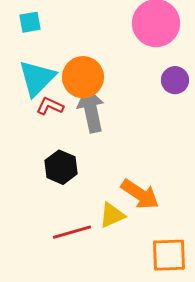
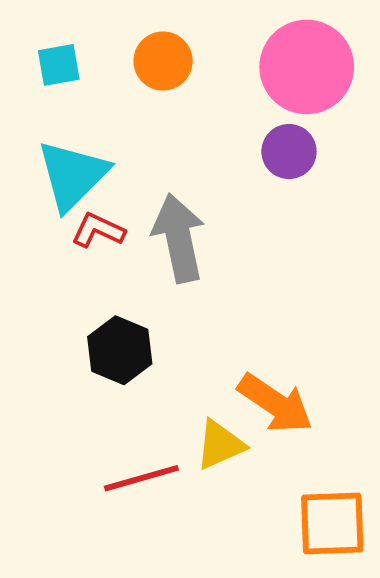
orange circle: (83, 77) -> (163, 61), moved, size x0.7
purple circle: (175, 80) -> (289, 152), moved

